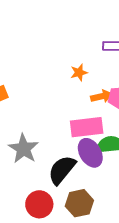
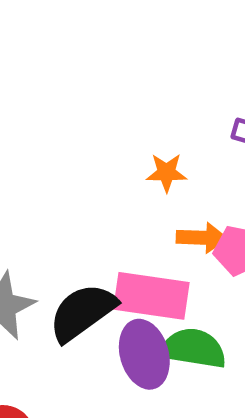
black semicircle: (62, 170) -> (82, 312), moved

